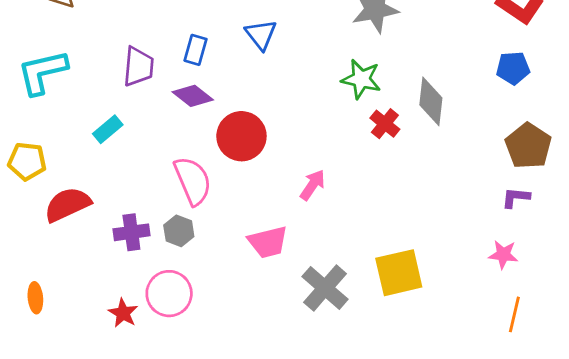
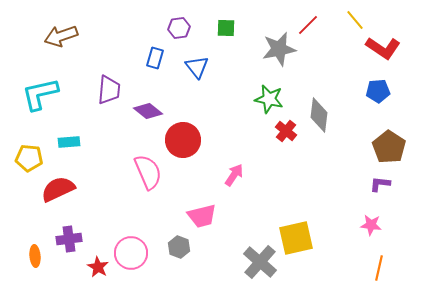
blue rectangle: (196, 50) -> (155, 58), moved
cyan rectangle: (108, 129) -> (69, 142), moved, turned 35
gray hexagon: (179, 231) -> (179, 247), moved
purple cross: (131, 232) -> (69, 239), moved
gray cross: (325, 288) -> (260, 262), moved

